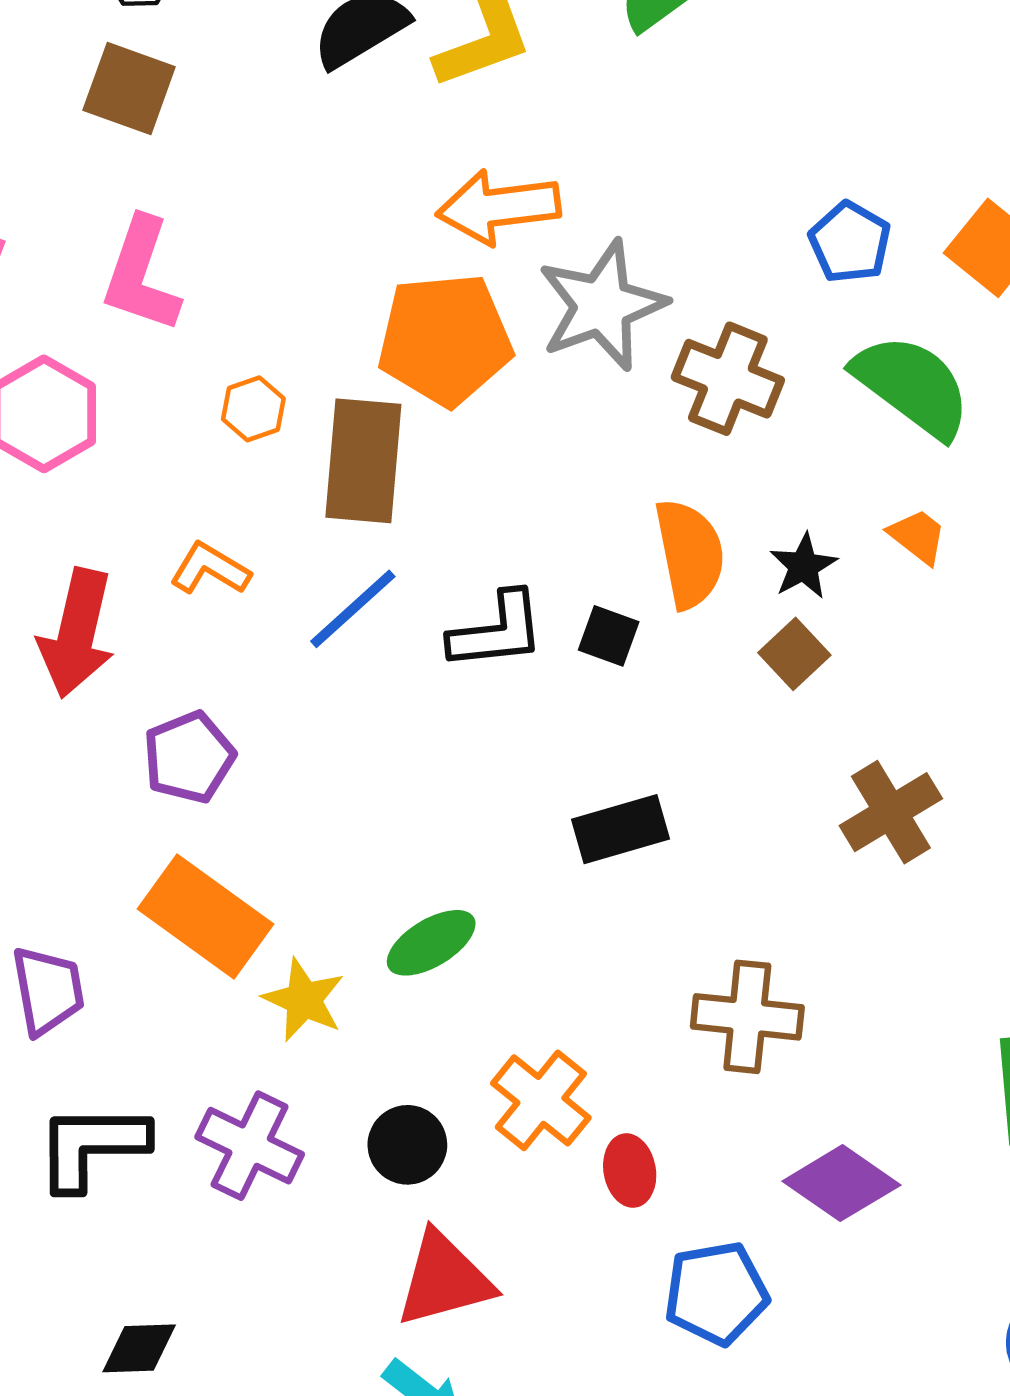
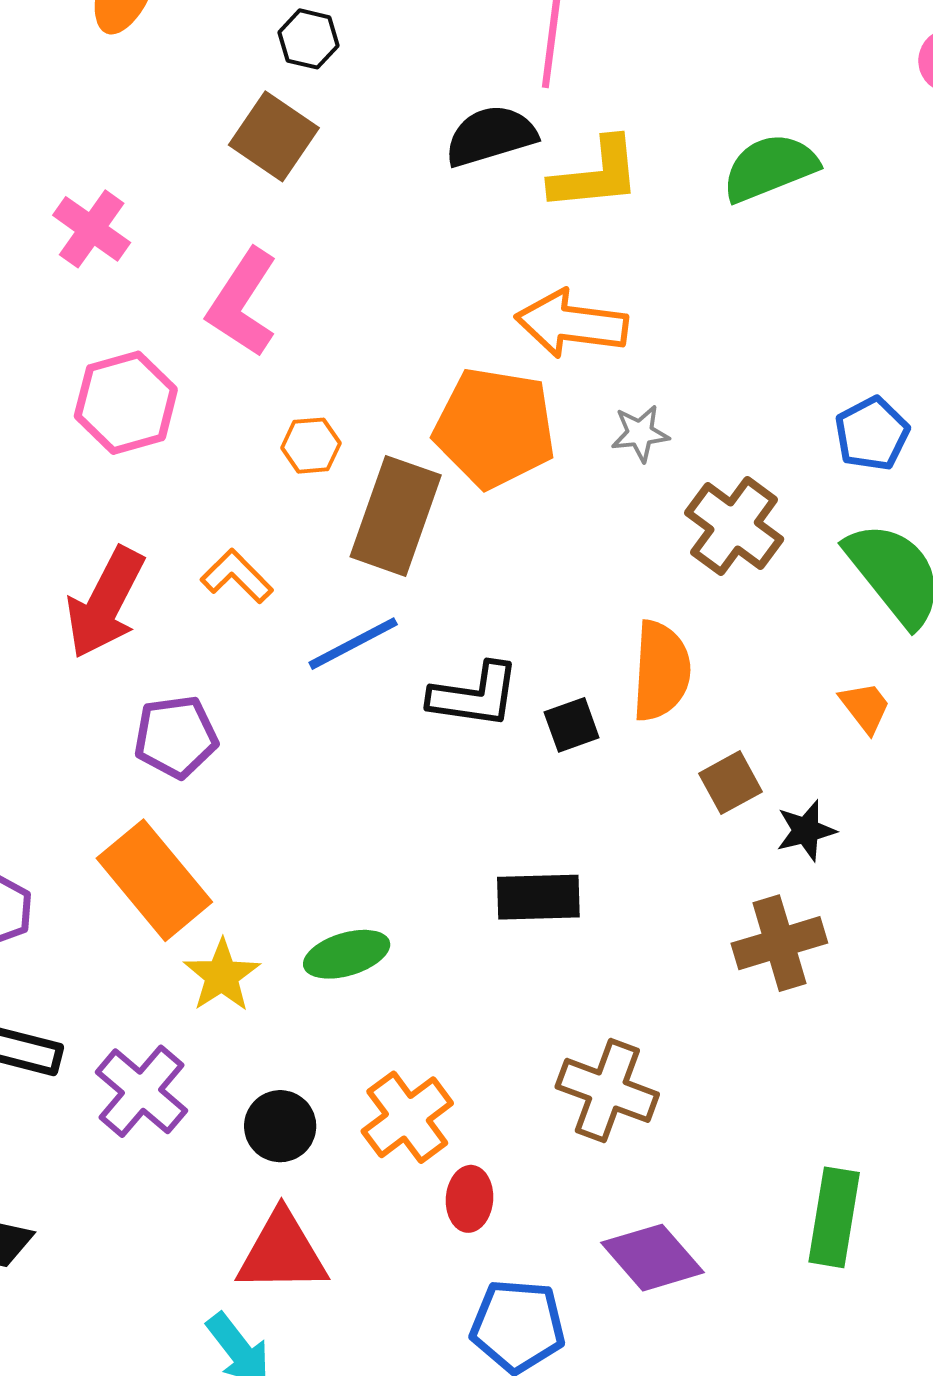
gray star: (602, 305) -> (640, 433), size x0.5
black star: (804, 566) -> (806, 831), moved
black square: (609, 636) -> (572, 725), turned 36

